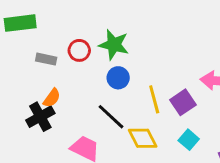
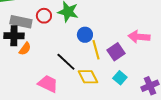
gray rectangle: (46, 59) -> (21, 22), size x1.5
blue circle: (118, 78) -> (85, 35), moved
black cross: (40, 117) -> (14, 36), moved, turned 30

